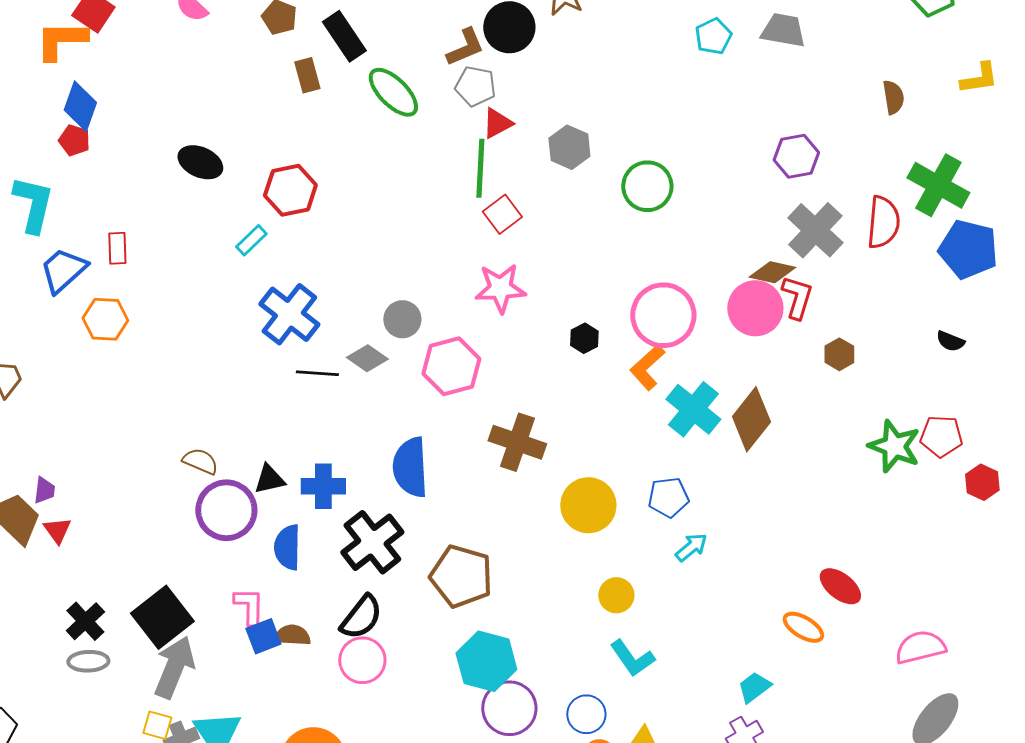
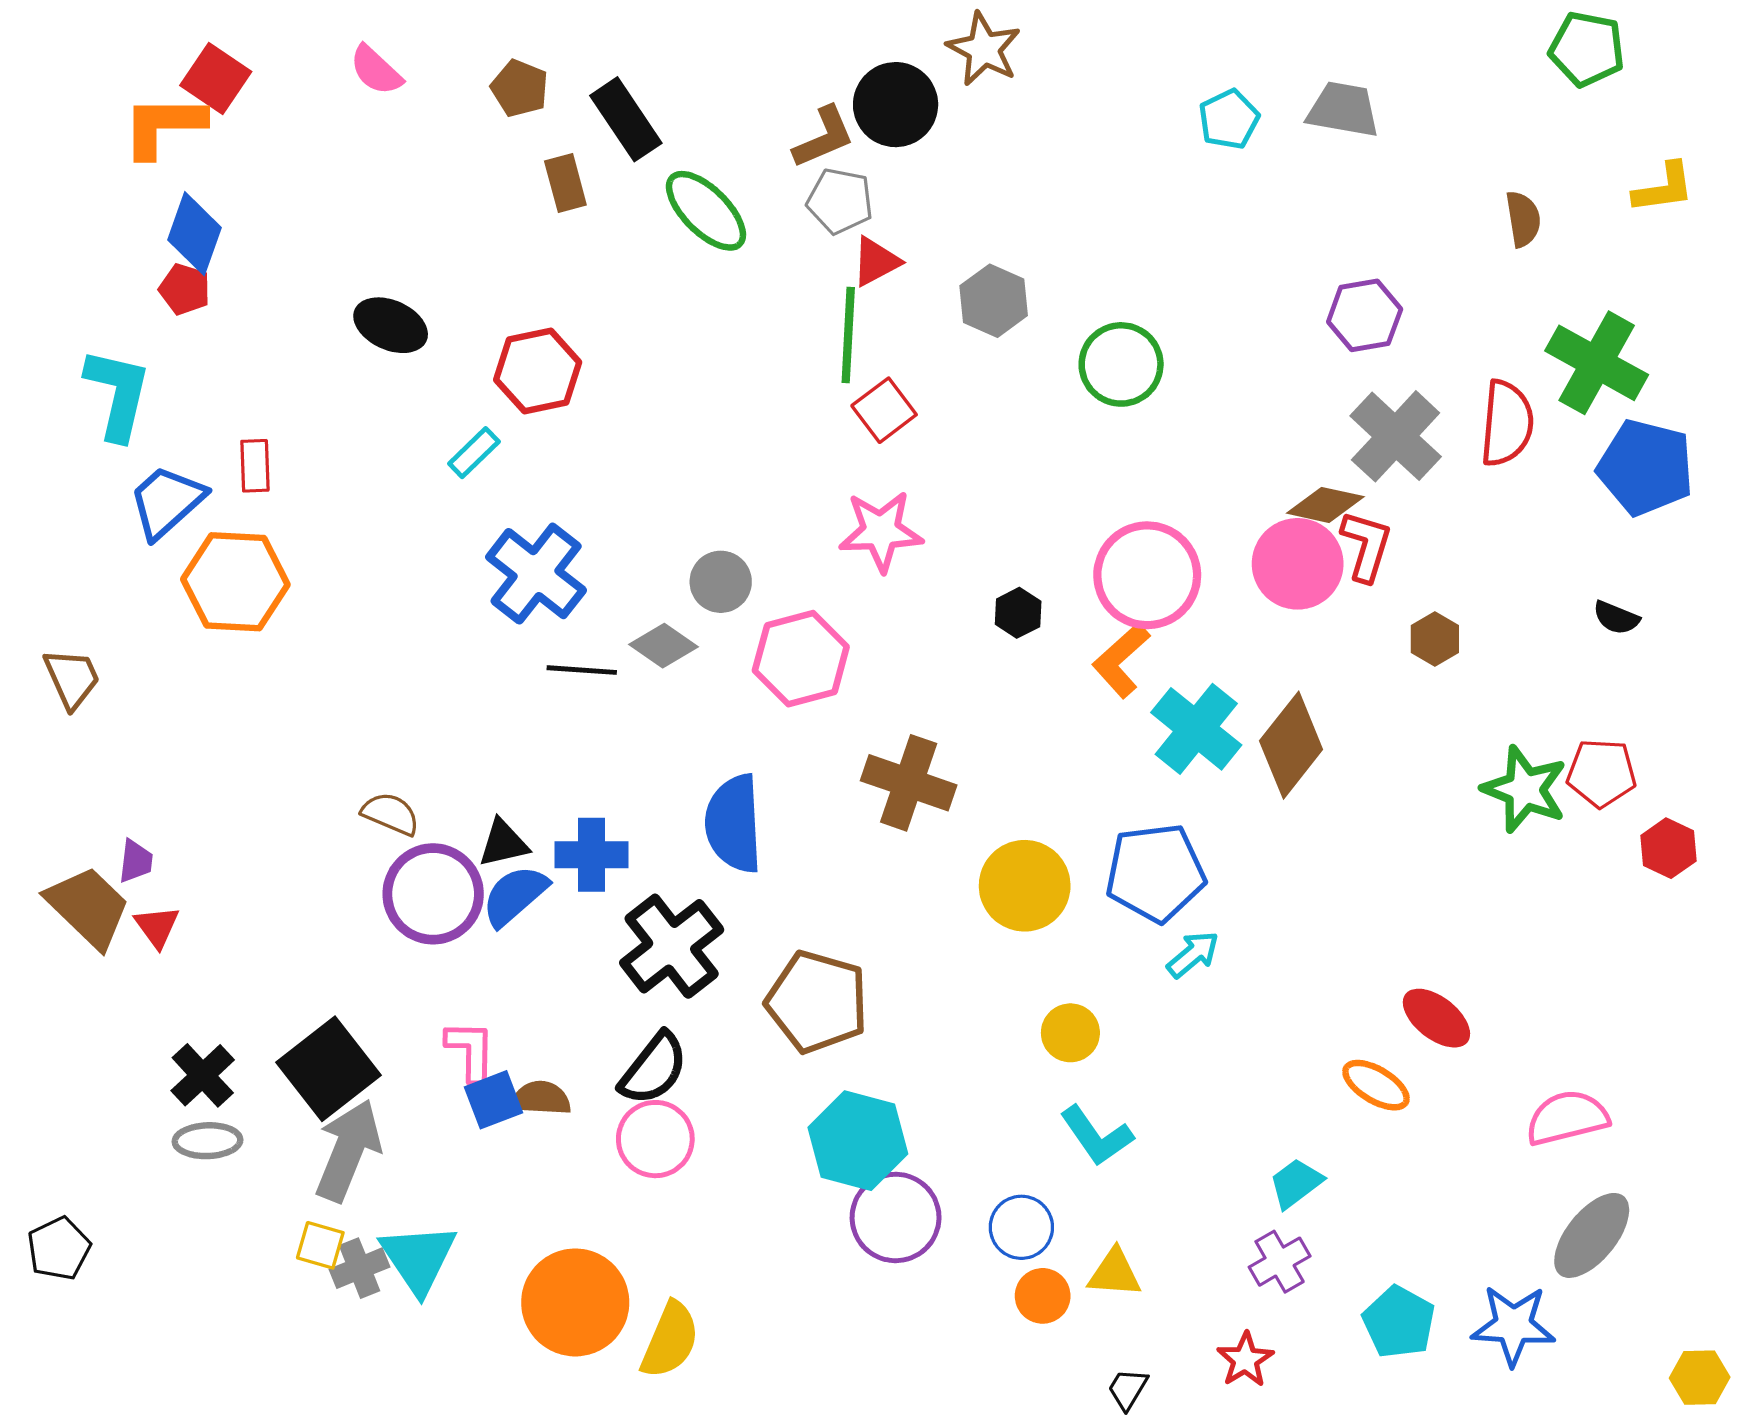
orange hexagon: (105, 319) -> (235, 582), size x1.4
blue pentagon: (668, 497) -> (1155, 873), size x1.5
blue semicircle: (287, 547) -> (515, 896), moved, turned 48

